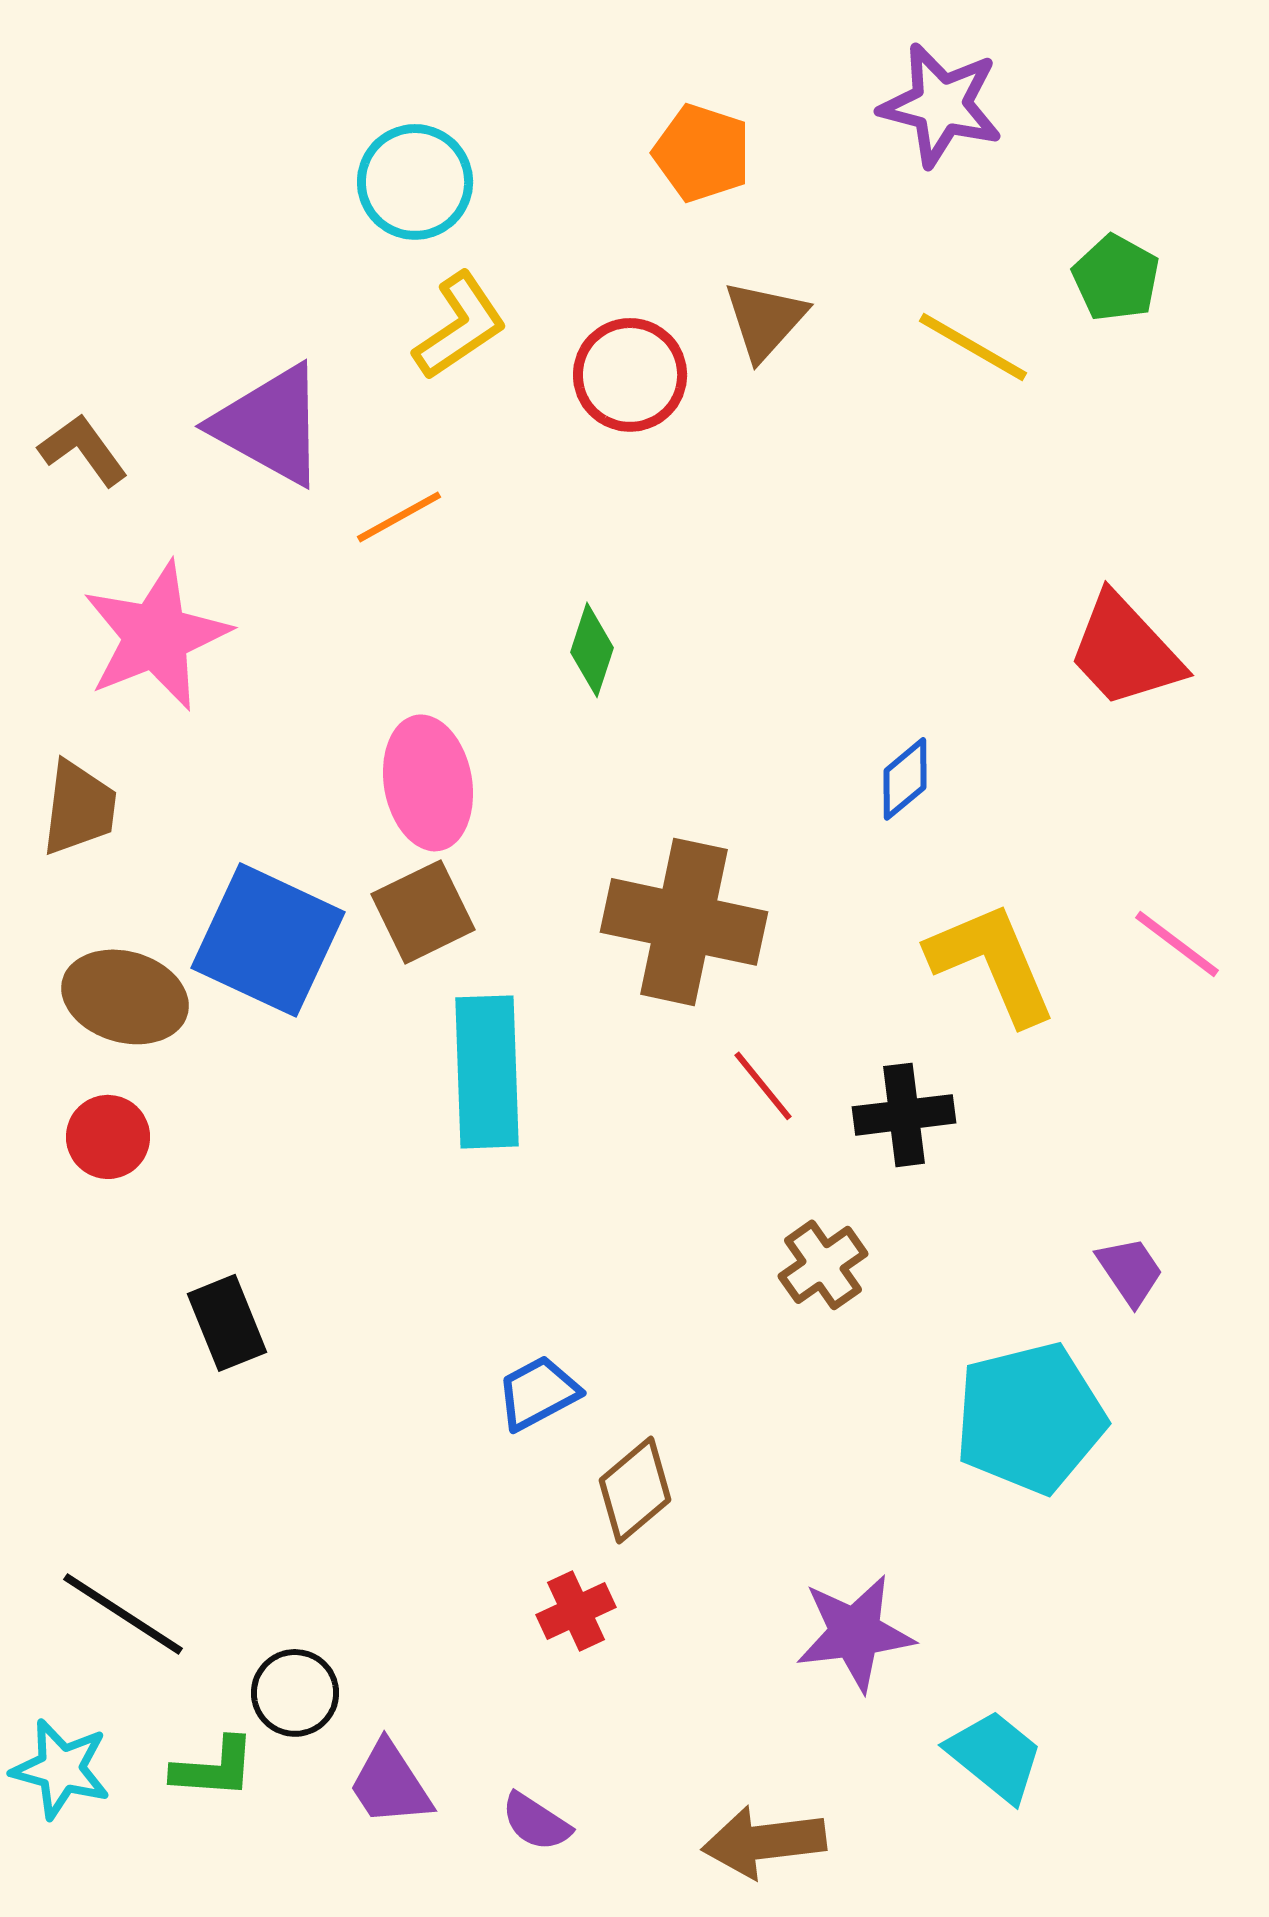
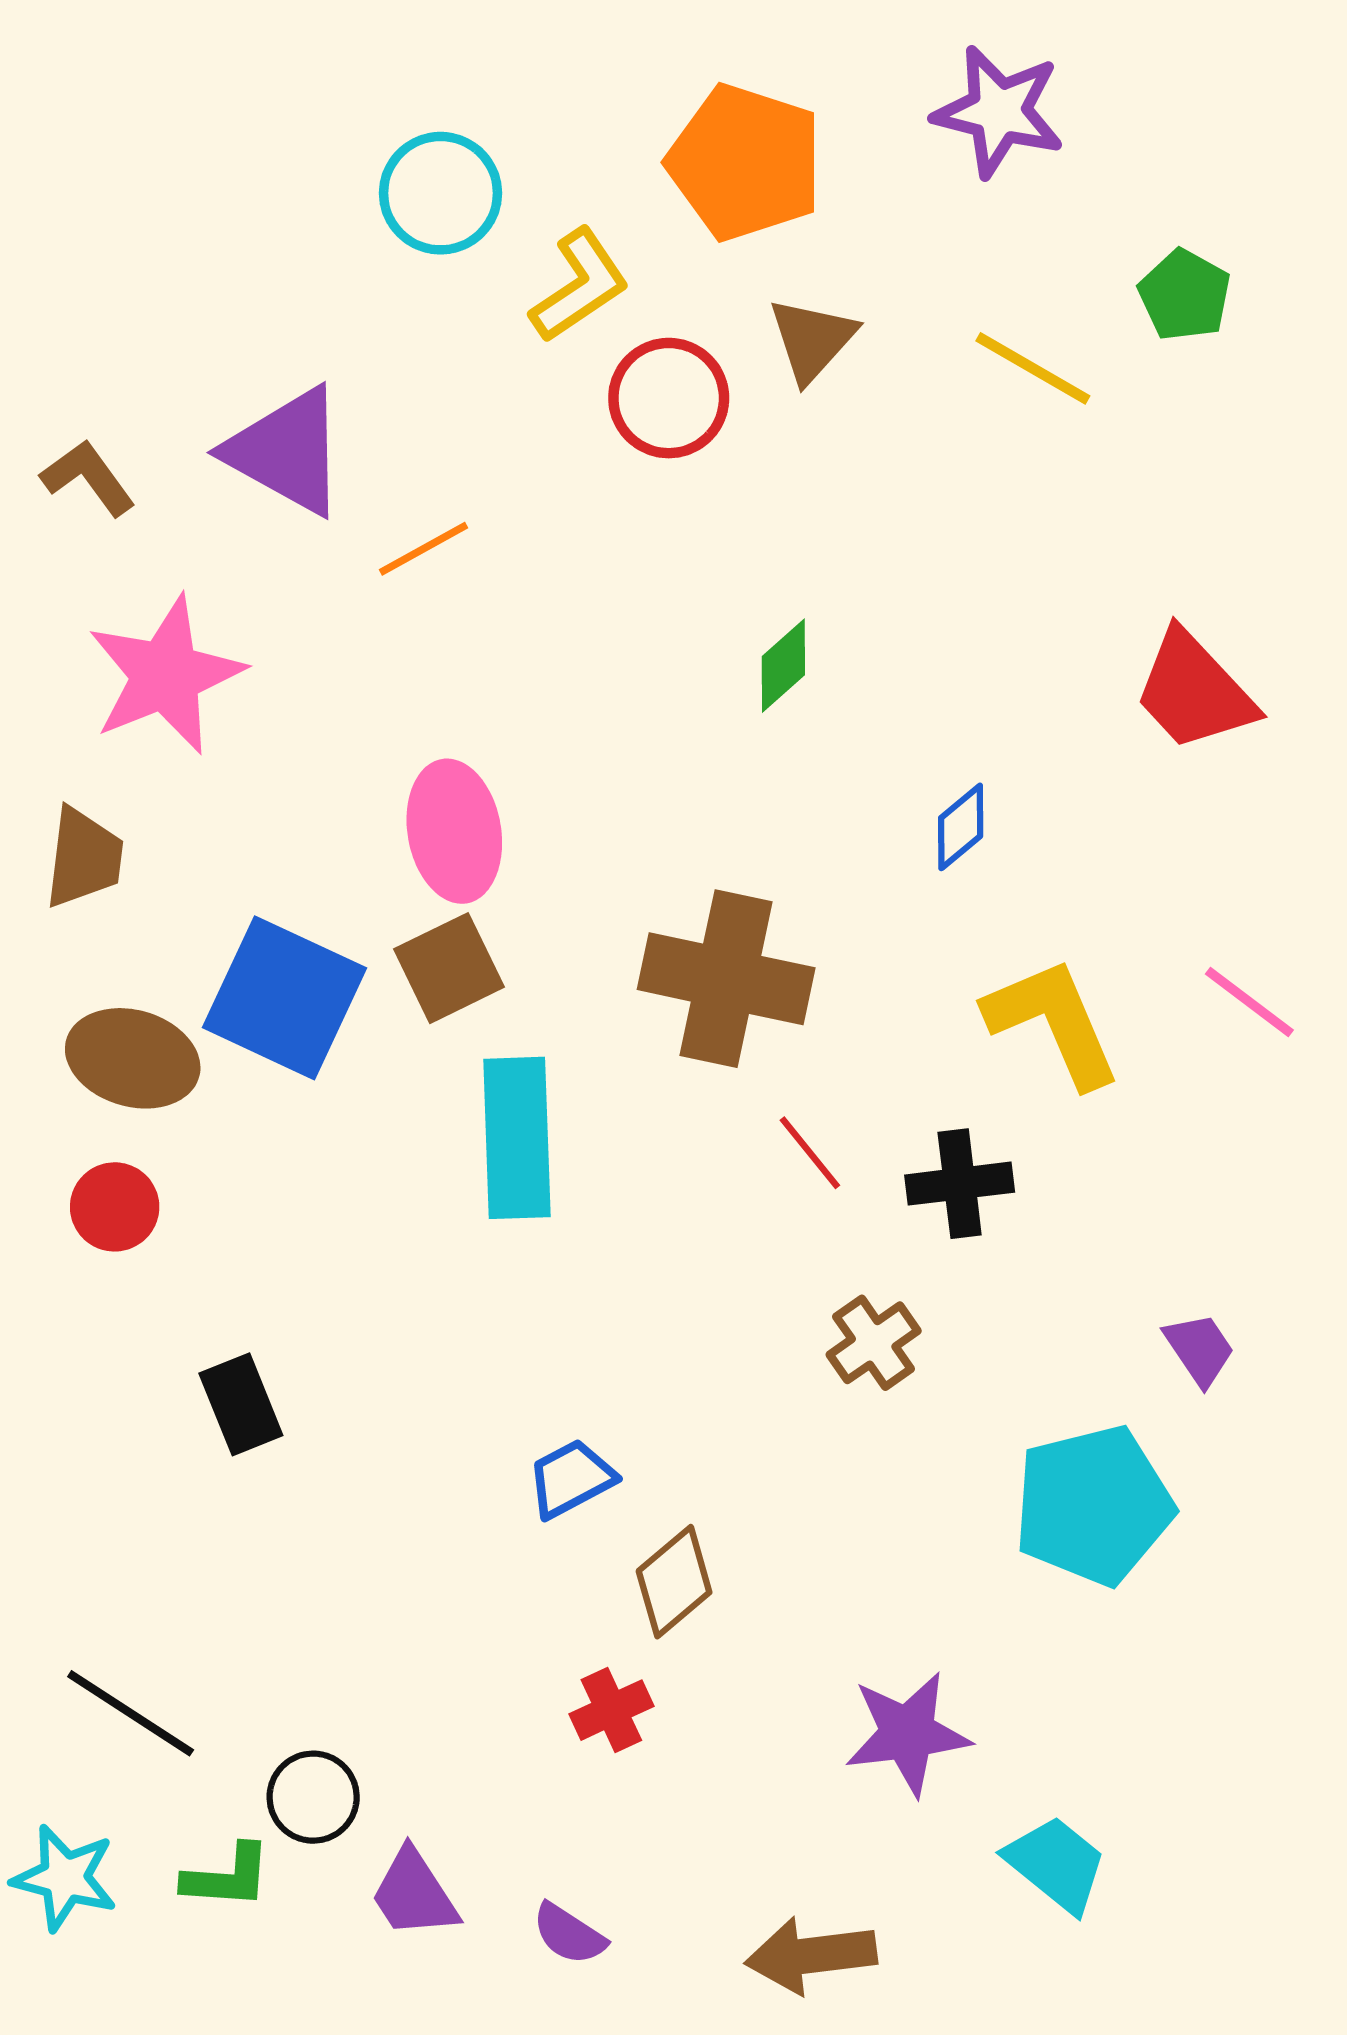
orange pentagon: (702, 153) -> (745, 162), size x1.5
yellow L-shape: (460, 326) -> (580, 286), moved
green diamond: (592, 650) -> (783, 666), moved, turned 30

